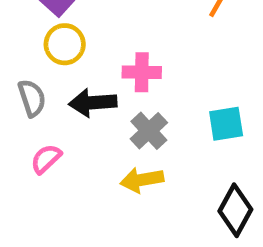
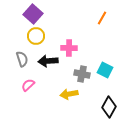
cyan square: (226, 124) -> (105, 70), turned 35
gray cross: (149, 131) -> (82, 74), moved, turned -35

